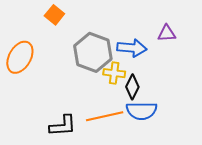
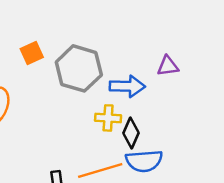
orange square: (54, 15) -> (32, 53), turned 30
gray hexagon: (93, 52) -> (79, 68), moved

